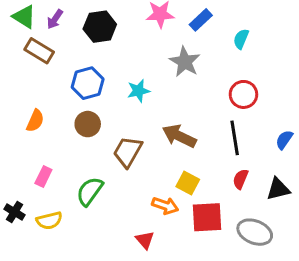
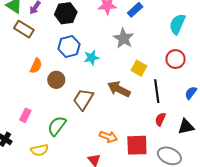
cyan semicircle: (241, 39) -> (177, 24), moved, size x1.5
blue hexagon: (88, 83) -> (69, 46), moved
red circle: (243, 94) -> (176, 59), moved
orange semicircle: (35, 121) -> (36, 66), moved
yellow square: (188, 183) -> (139, 68), moved
yellow semicircle: (49, 221) -> (40, 150), moved

